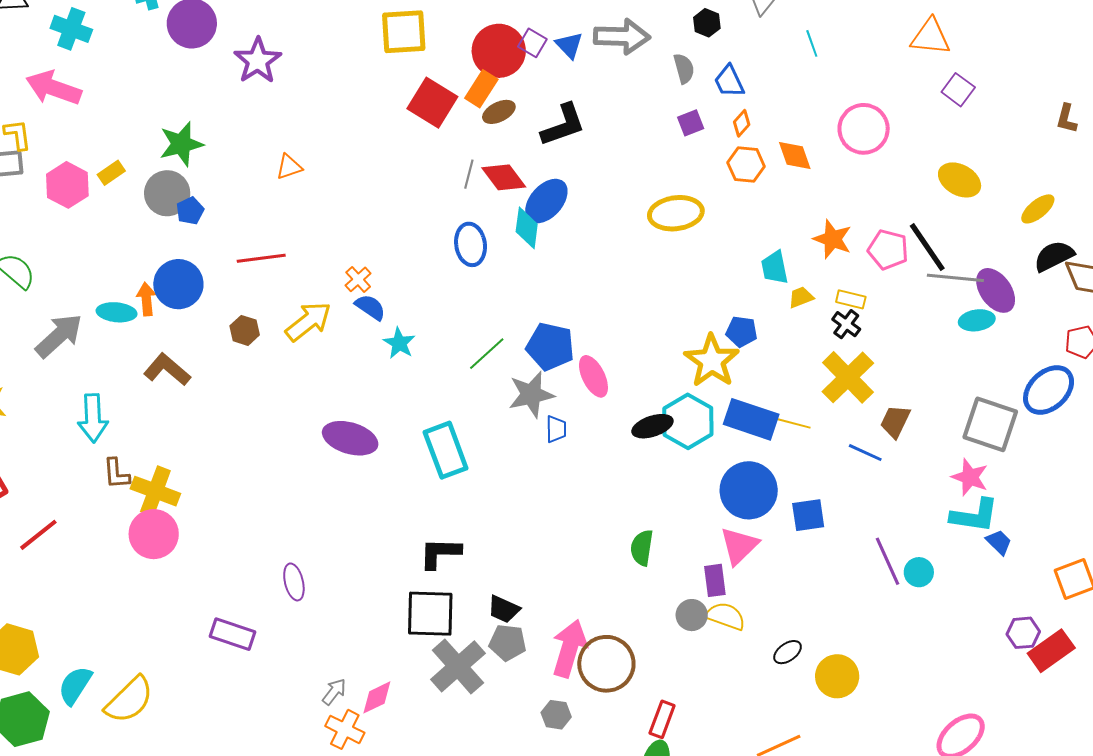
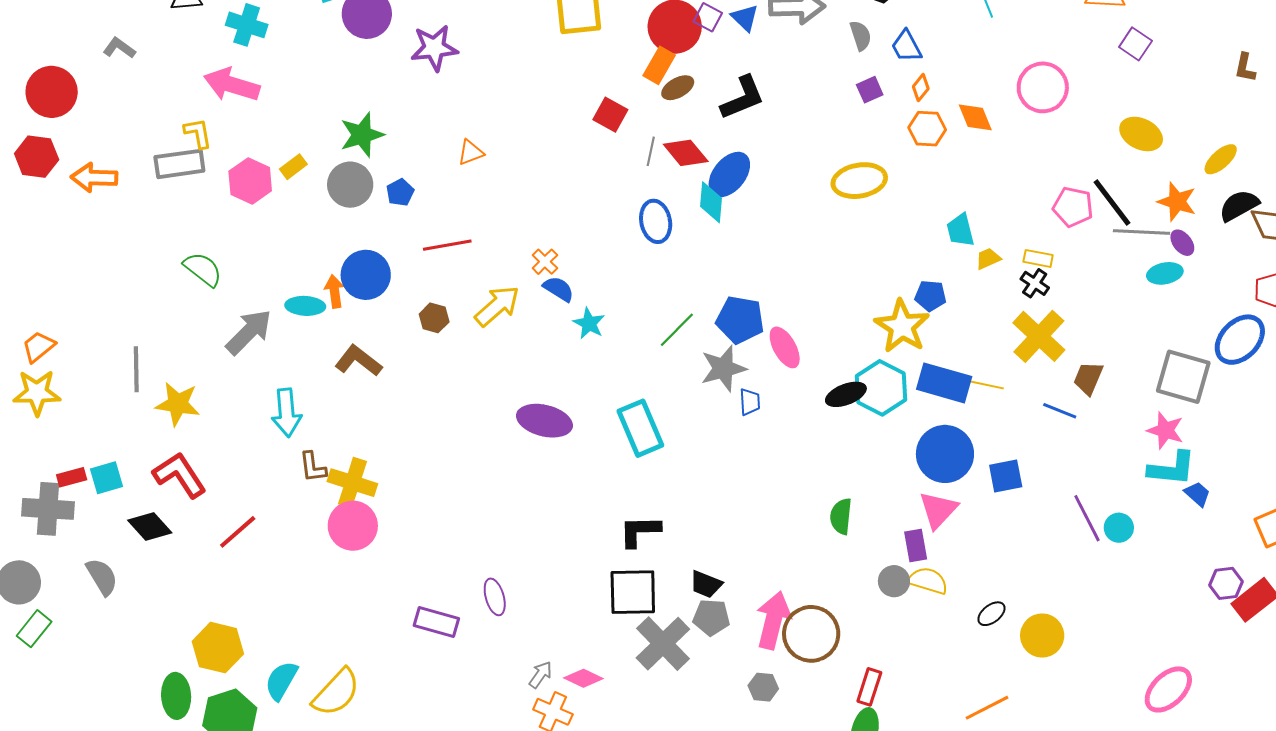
purple star: (258, 61) -> (434, 48), turned 30
red square: (432, 103) -> (610, 115), moved, size x0.7
blue pentagon: (190, 211) -> (400, 192), moved
orange star: (833, 239) -> (1177, 202), moved
purple ellipse: (996, 290) -> (1182, 243), size x0.6
purple ellipse: (294, 582) -> (495, 597), moved
pink diamond: (377, 697) -> (583, 678), turned 54

